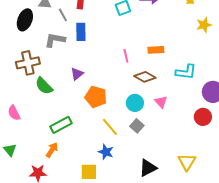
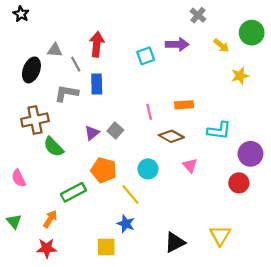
orange pentagon: (96, 97) -> (104, 170), moved
cyan circle: (135, 103) -> (148, 169), moved
gray square: (137, 126) -> (115, 130), moved
orange arrow: (52, 150) -> (50, 219), moved

